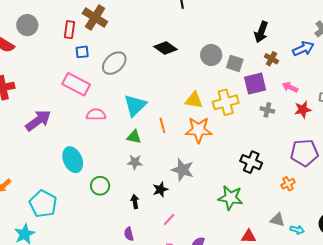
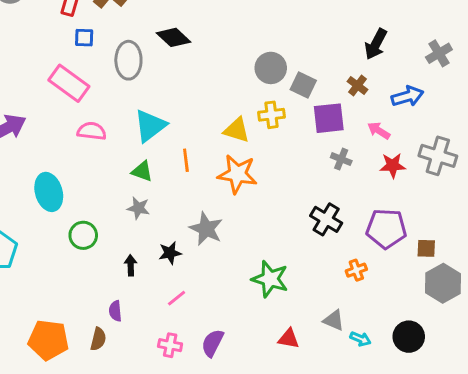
black arrow: (261, 32) -> (376, 44), moved
black diamond: (166, 48) -> (174, 37), moved
blue arrow: (303, 49) -> (407, 96), moved
gray ellipse: (114, 63) -> (128, 60), turned -55
yellow cross: (226, 102) -> (272, 115), moved, size x0.7
black cross: (251, 162) -> (326, 219), moved

